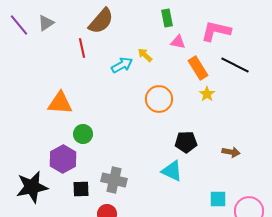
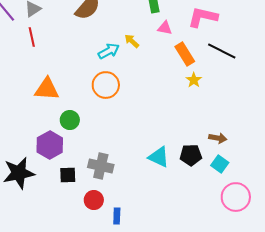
red line: (82, 48) -> (32, 37), moved
orange circle: (159, 99) -> (106, 85), moved
black pentagon: (186, 142) -> (191, 155), moved
cyan square: (218, 199) -> (220, 164), moved, turned 36

